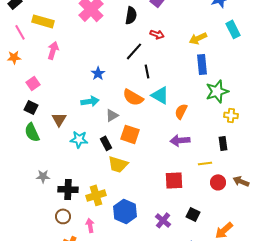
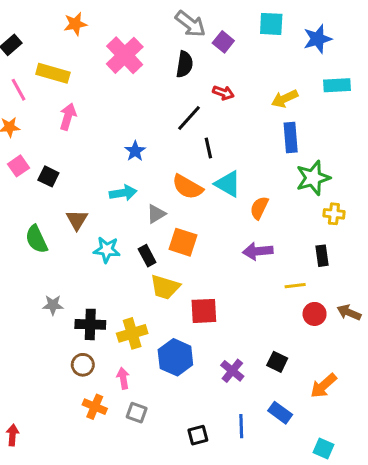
cyan rectangle: (233, 29) -> (337, 85), turned -66
pink square: (33, 83) -> (19, 166), moved
black square: (31, 107) -> (48, 176), moved
red square: (174, 180) -> (204, 311), moved

